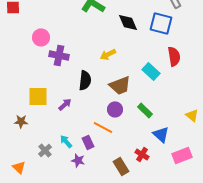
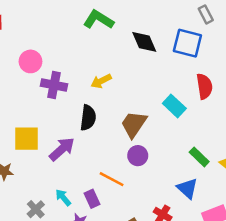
yellow arrow: (108, 54) -> (101, 81), moved
brown trapezoid: (120, 85) -> (134, 124), turned 145
purple arrow: (65, 104) -> (62, 149), size x1.5
purple circle: (115, 109) -> (138, 156), moved
green rectangle: (145, 110) -> (199, 157), moved

